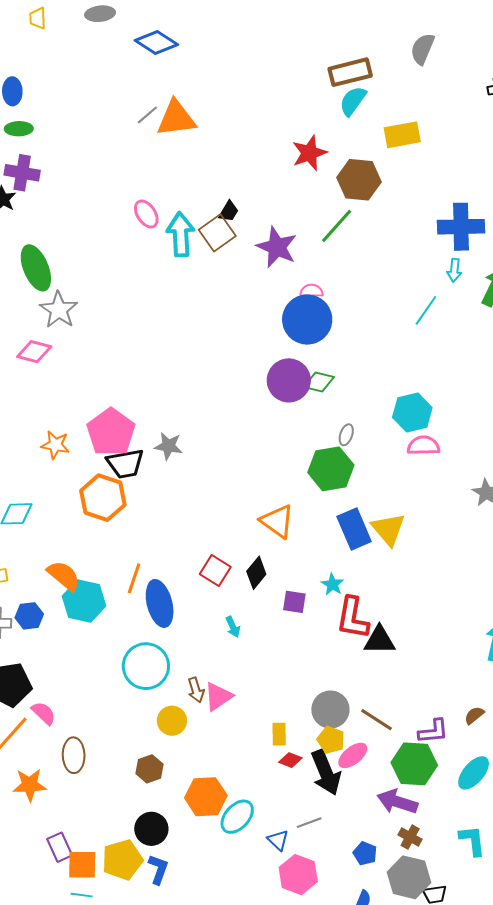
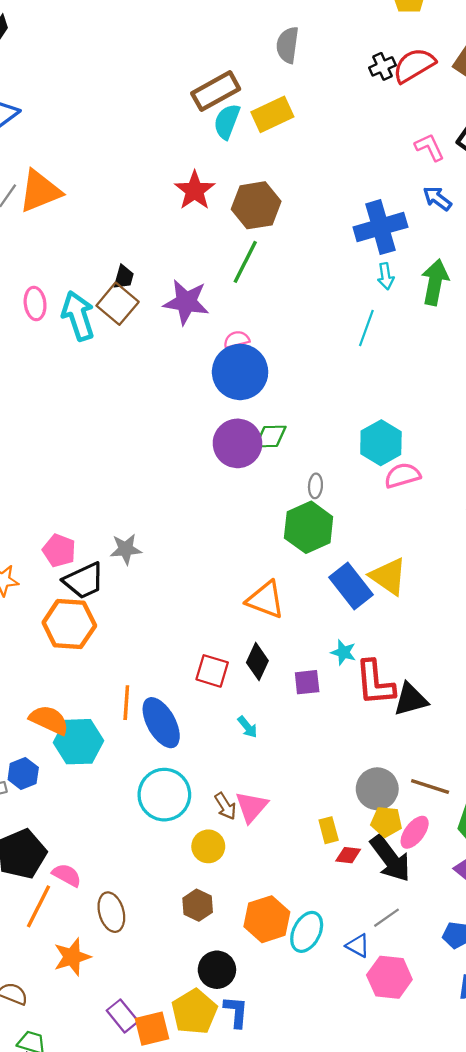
yellow rectangle: (402, 135) -> (272, 114), moved
pink ellipse: (146, 214) -> (35, 304), turned 40
pink pentagon: (111, 432) -> (59, 551), size x0.6

